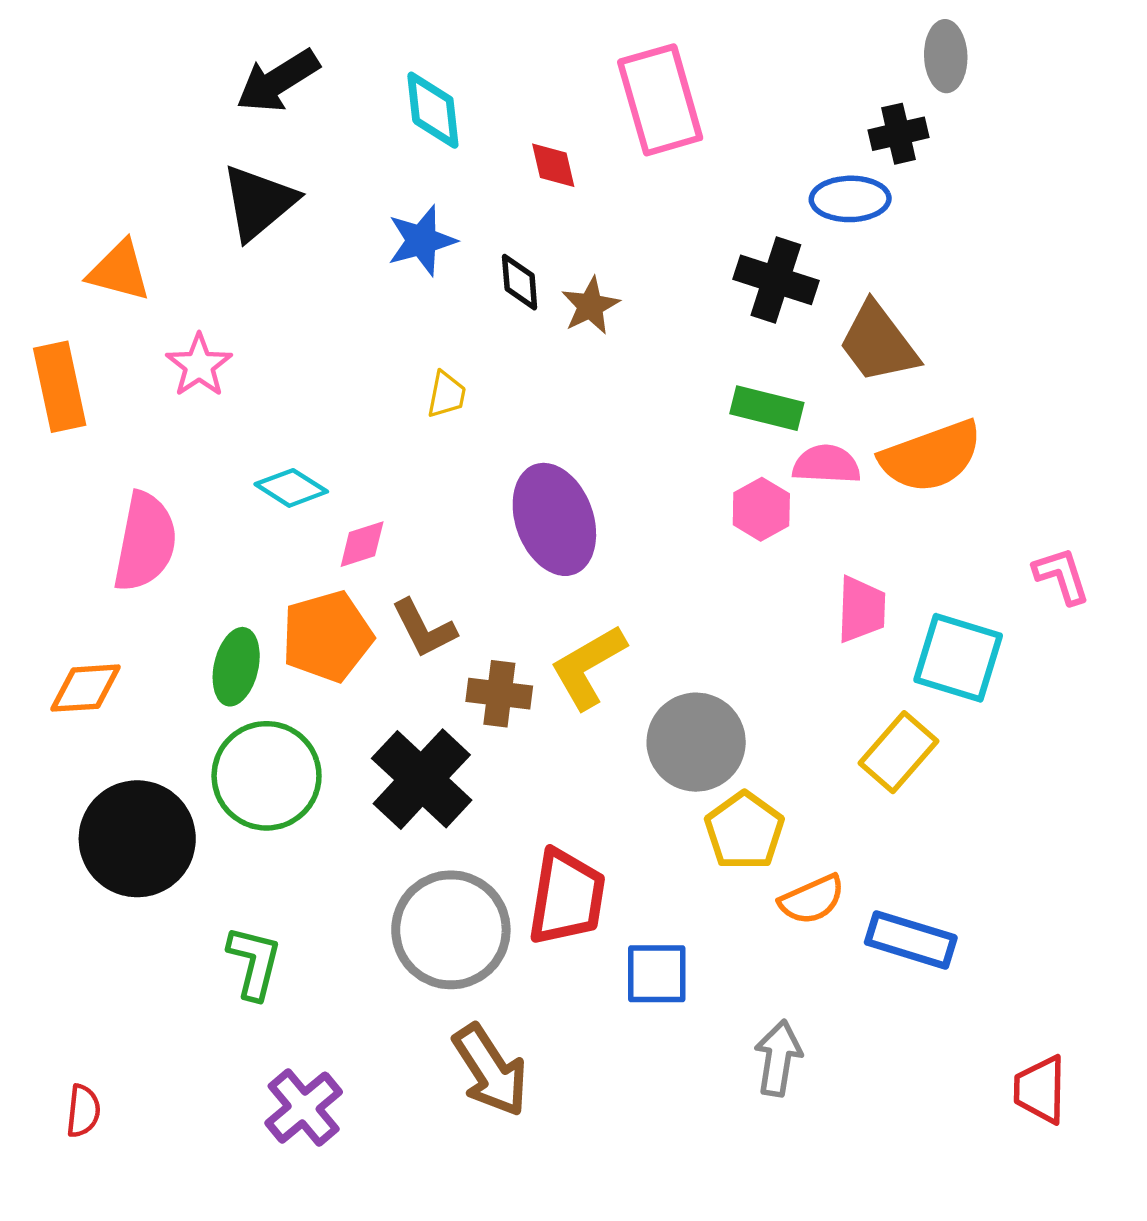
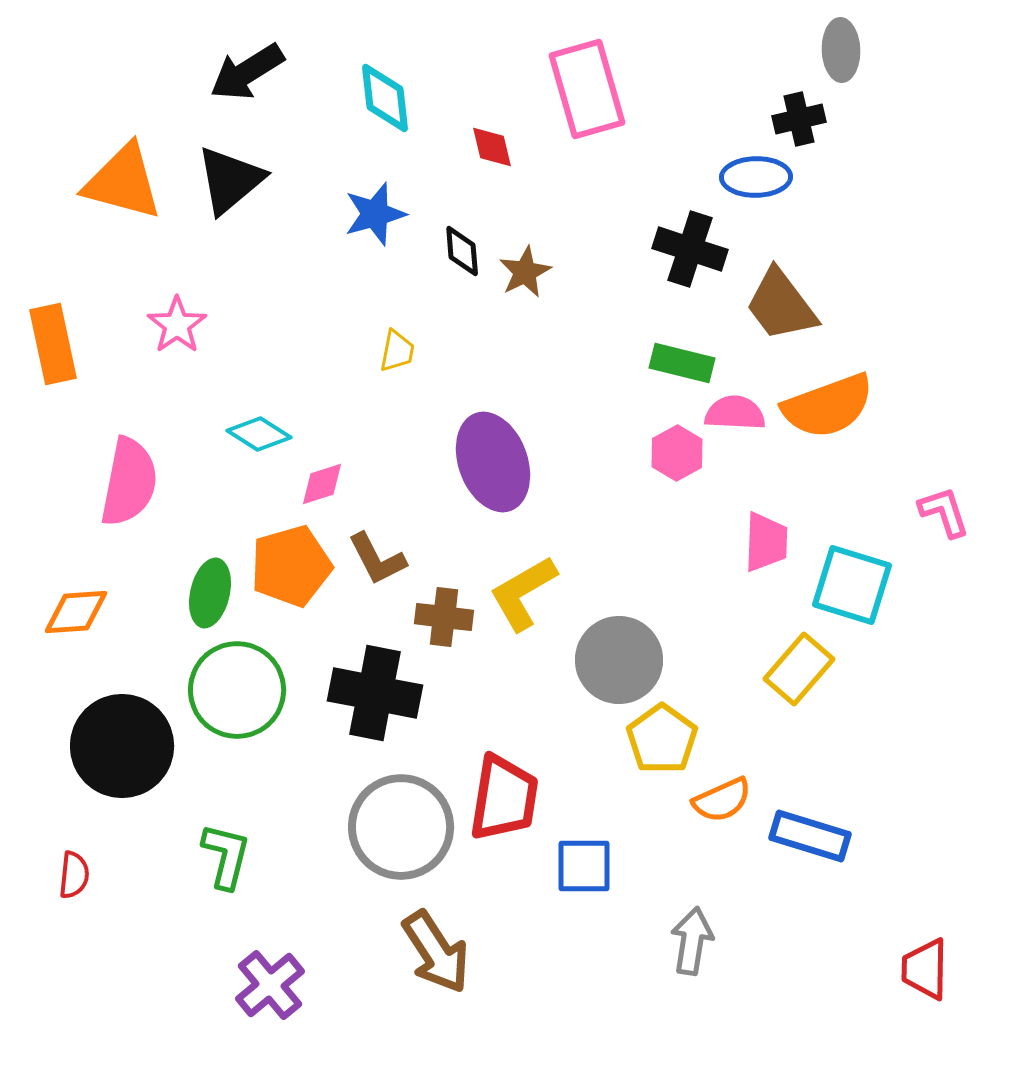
orange triangle: (119, 271) -> (123, 182), moved, size x1.4
black cross: (422, 779) -> (375, 693), turned -32
red semicircle: (83, 1111) -> (74, 875), moved

